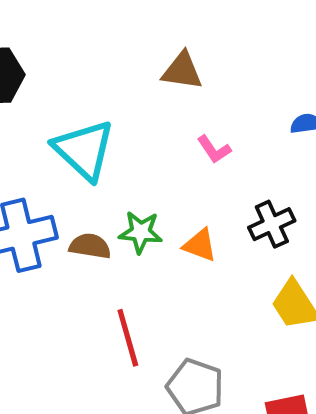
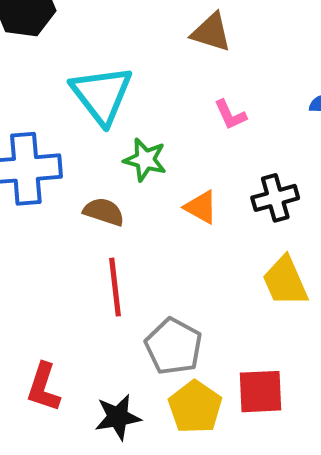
green star: (141, 232) -> (145, 160), moved
brown semicircle: (90, 246) -> (104, 212), moved

